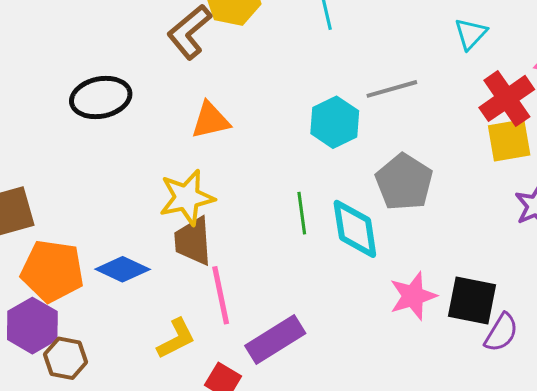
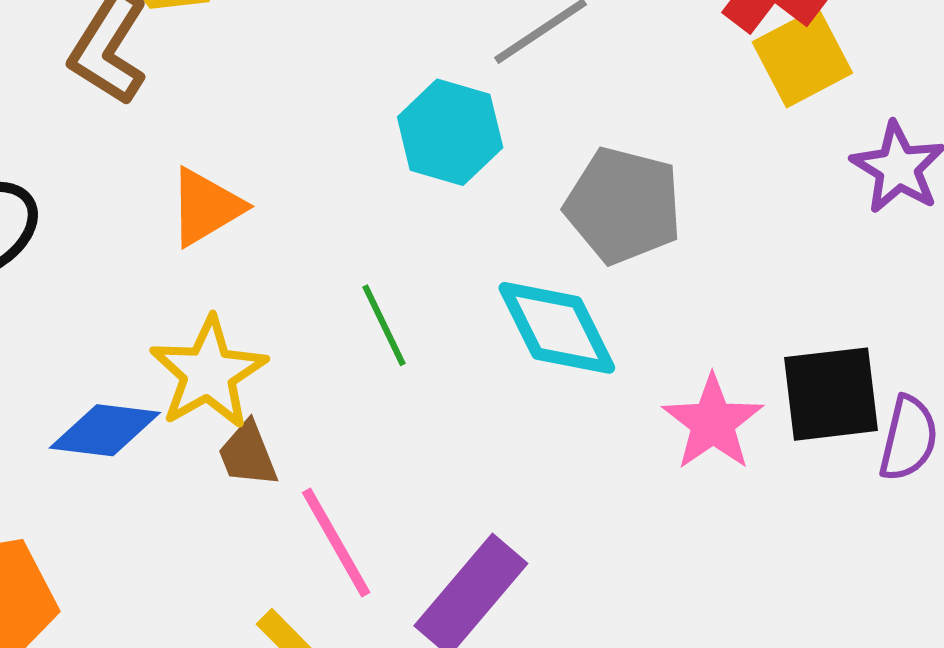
green line: (302, 213) -> (384, 325), moved
brown trapezoid: (193, 241) -> (248, 454), size x0.7
blue diamond: (123, 269) -> (105, 430), moved

